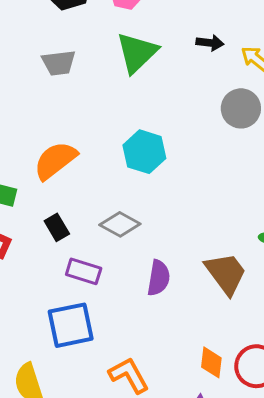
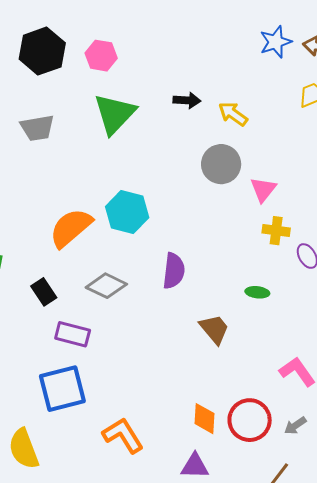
orange semicircle: (55, 160) -> (71, 228), moved
brown trapezoid: (226, 273) -> (214, 329), size x0.7
purple semicircle: (159, 278) -> (174, 271), moved

